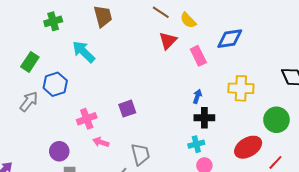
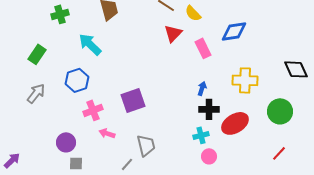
blue hexagon: (55, 84) -> (77, 80), moved
purple square: (127, 109) -> (133, 100), size x1.4
red ellipse: (248, 147) -> (235, 123), moved

